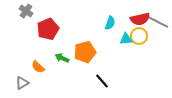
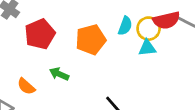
yellow circle: (139, 36) -> (149, 29), moved
orange pentagon: (85, 52) -> (91, 40), moved

